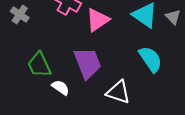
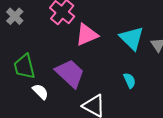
cyan semicircle: (150, 59) -> (130, 81), size x0.6
purple trapezoid: (88, 63) -> (70, 73), turned -36

